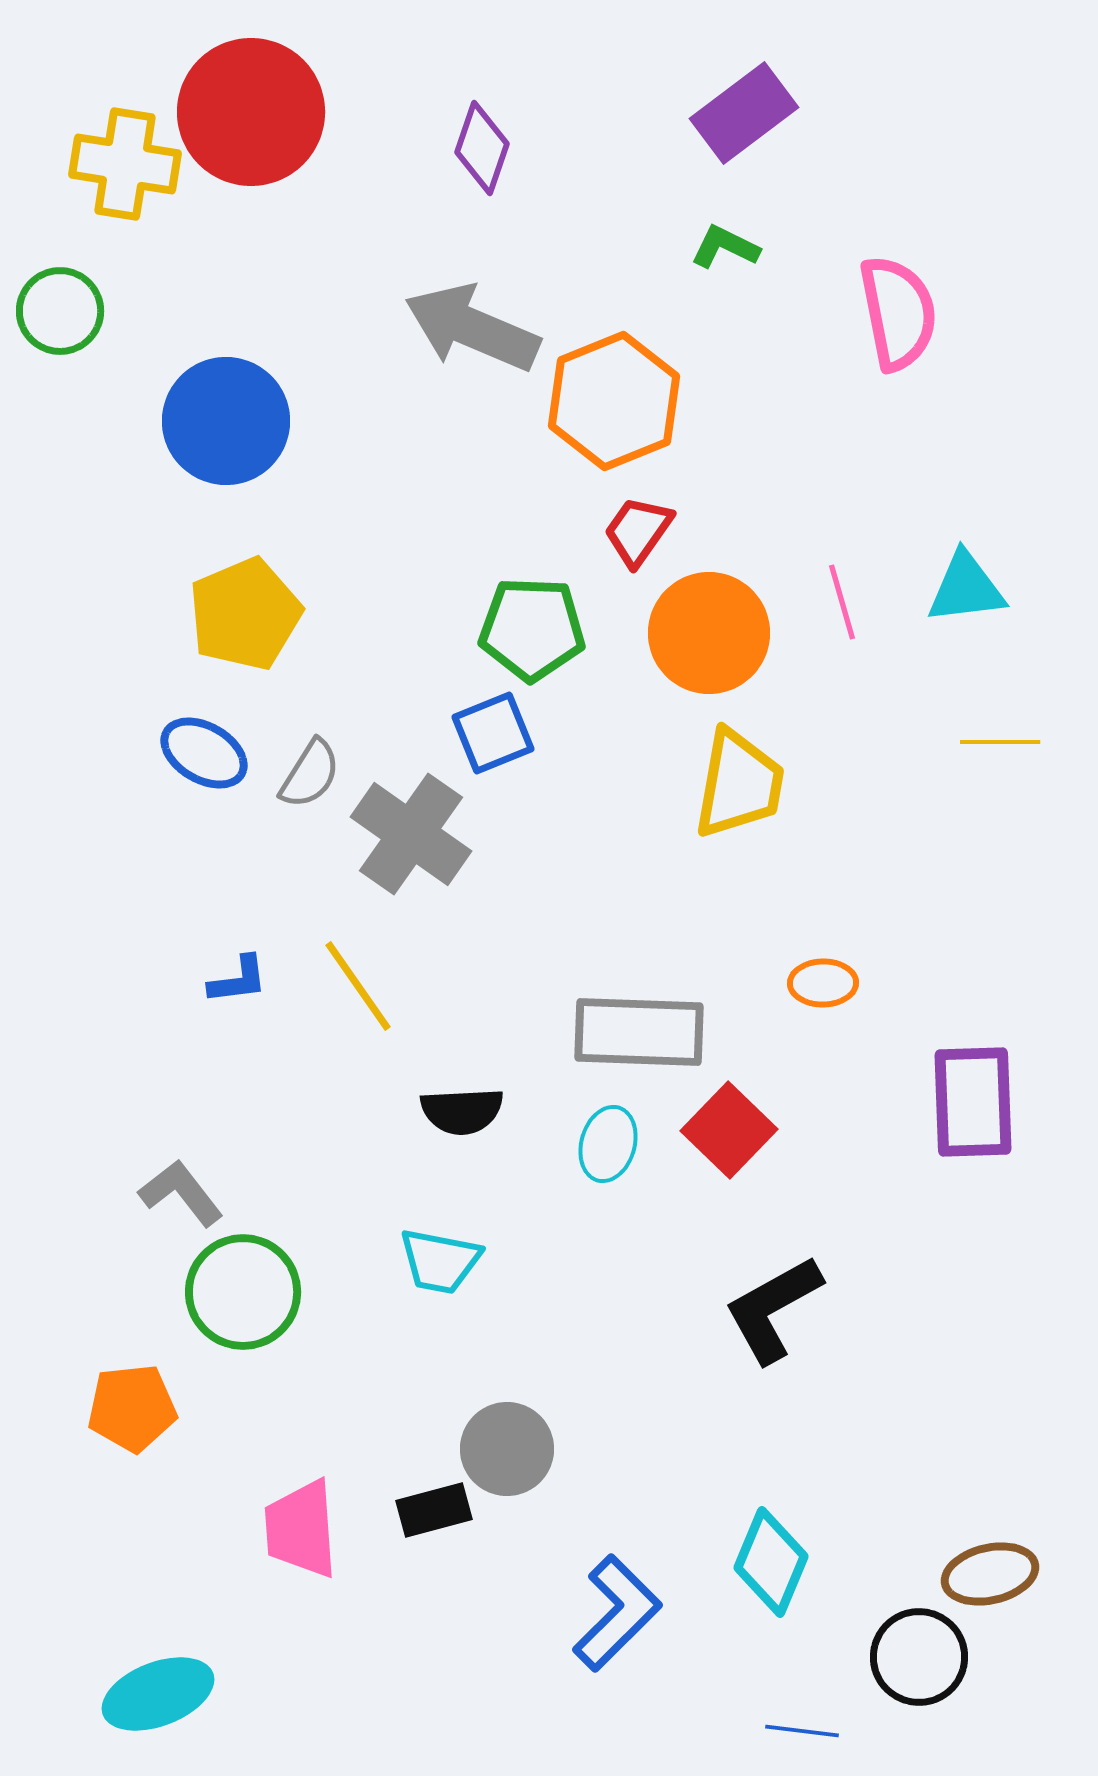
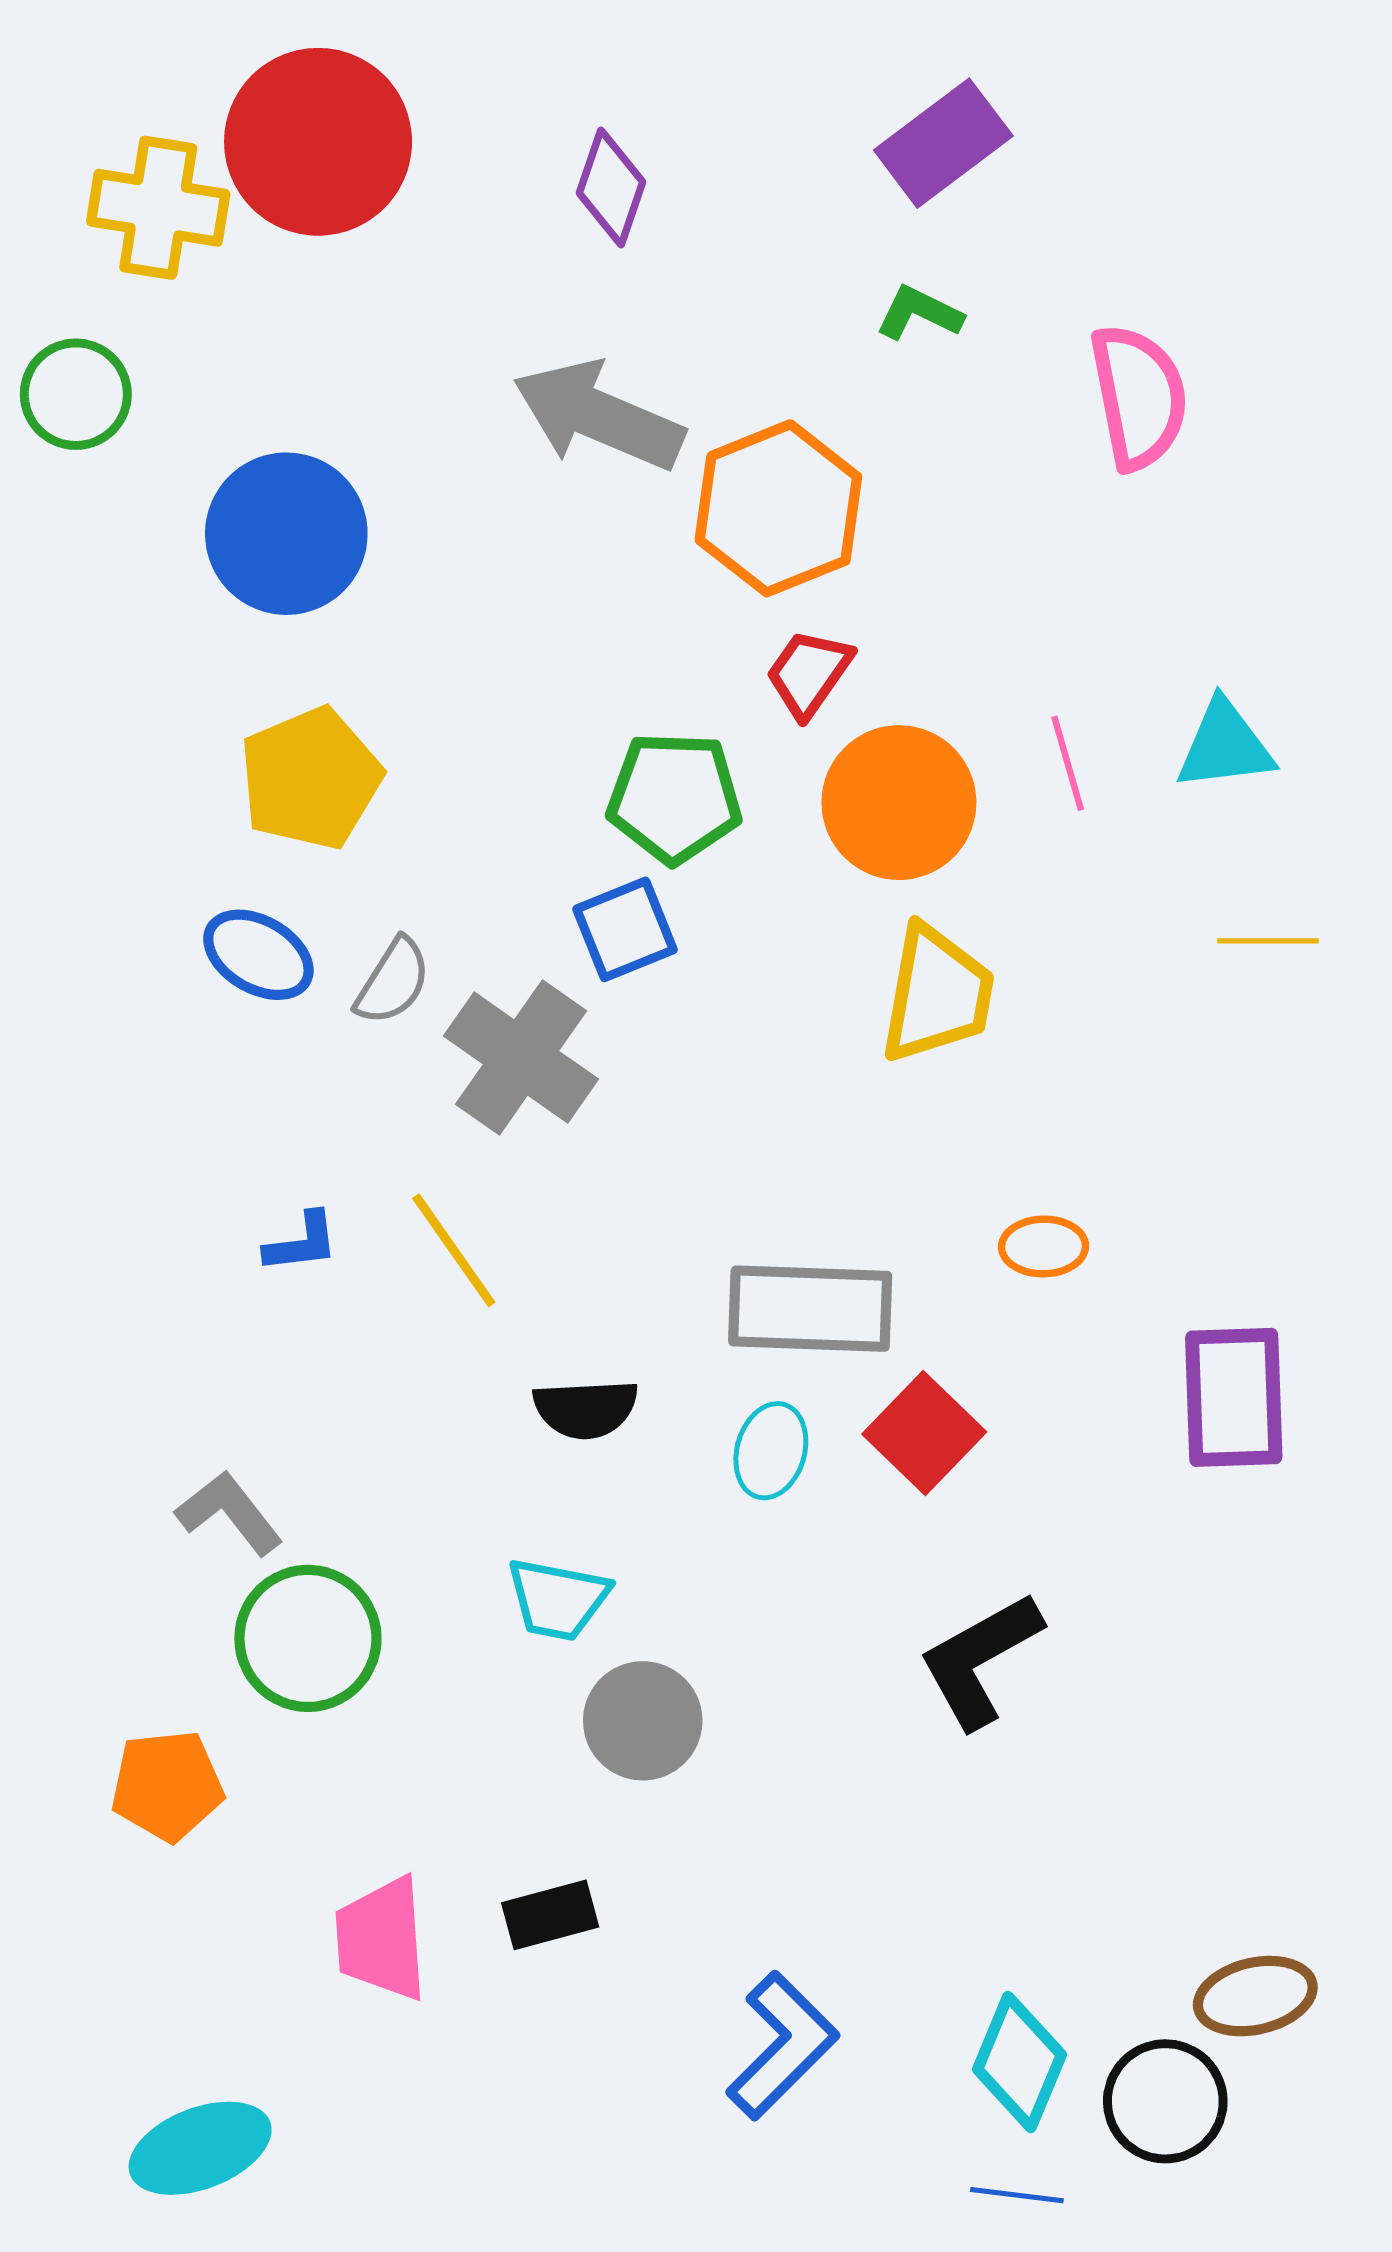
gray circle: (507, 1449) -> (643, 1721), moved
cyan diamond: (771, 1562) -> (1019, 2062), moved

